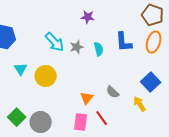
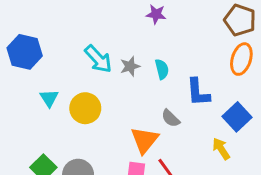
purple star: (88, 17) -> (156, 14), moved
blue L-shape: (124, 42) -> (198, 92), moved
gray semicircle: (113, 92) -> (171, 118), moved
orange triangle: (87, 98) -> (145, 140), size x1.5

